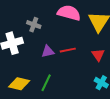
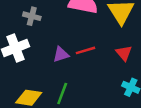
gray cross: (34, 25) -> (32, 16), moved

